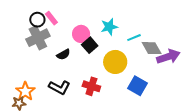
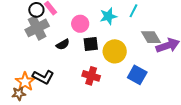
cyan line: (134, 38) -> (133, 11), moved, turned -40
black square: (90, 45) -> (91, 44), moved, turned 35
black L-shape: (59, 87) -> (43, 77), moved

